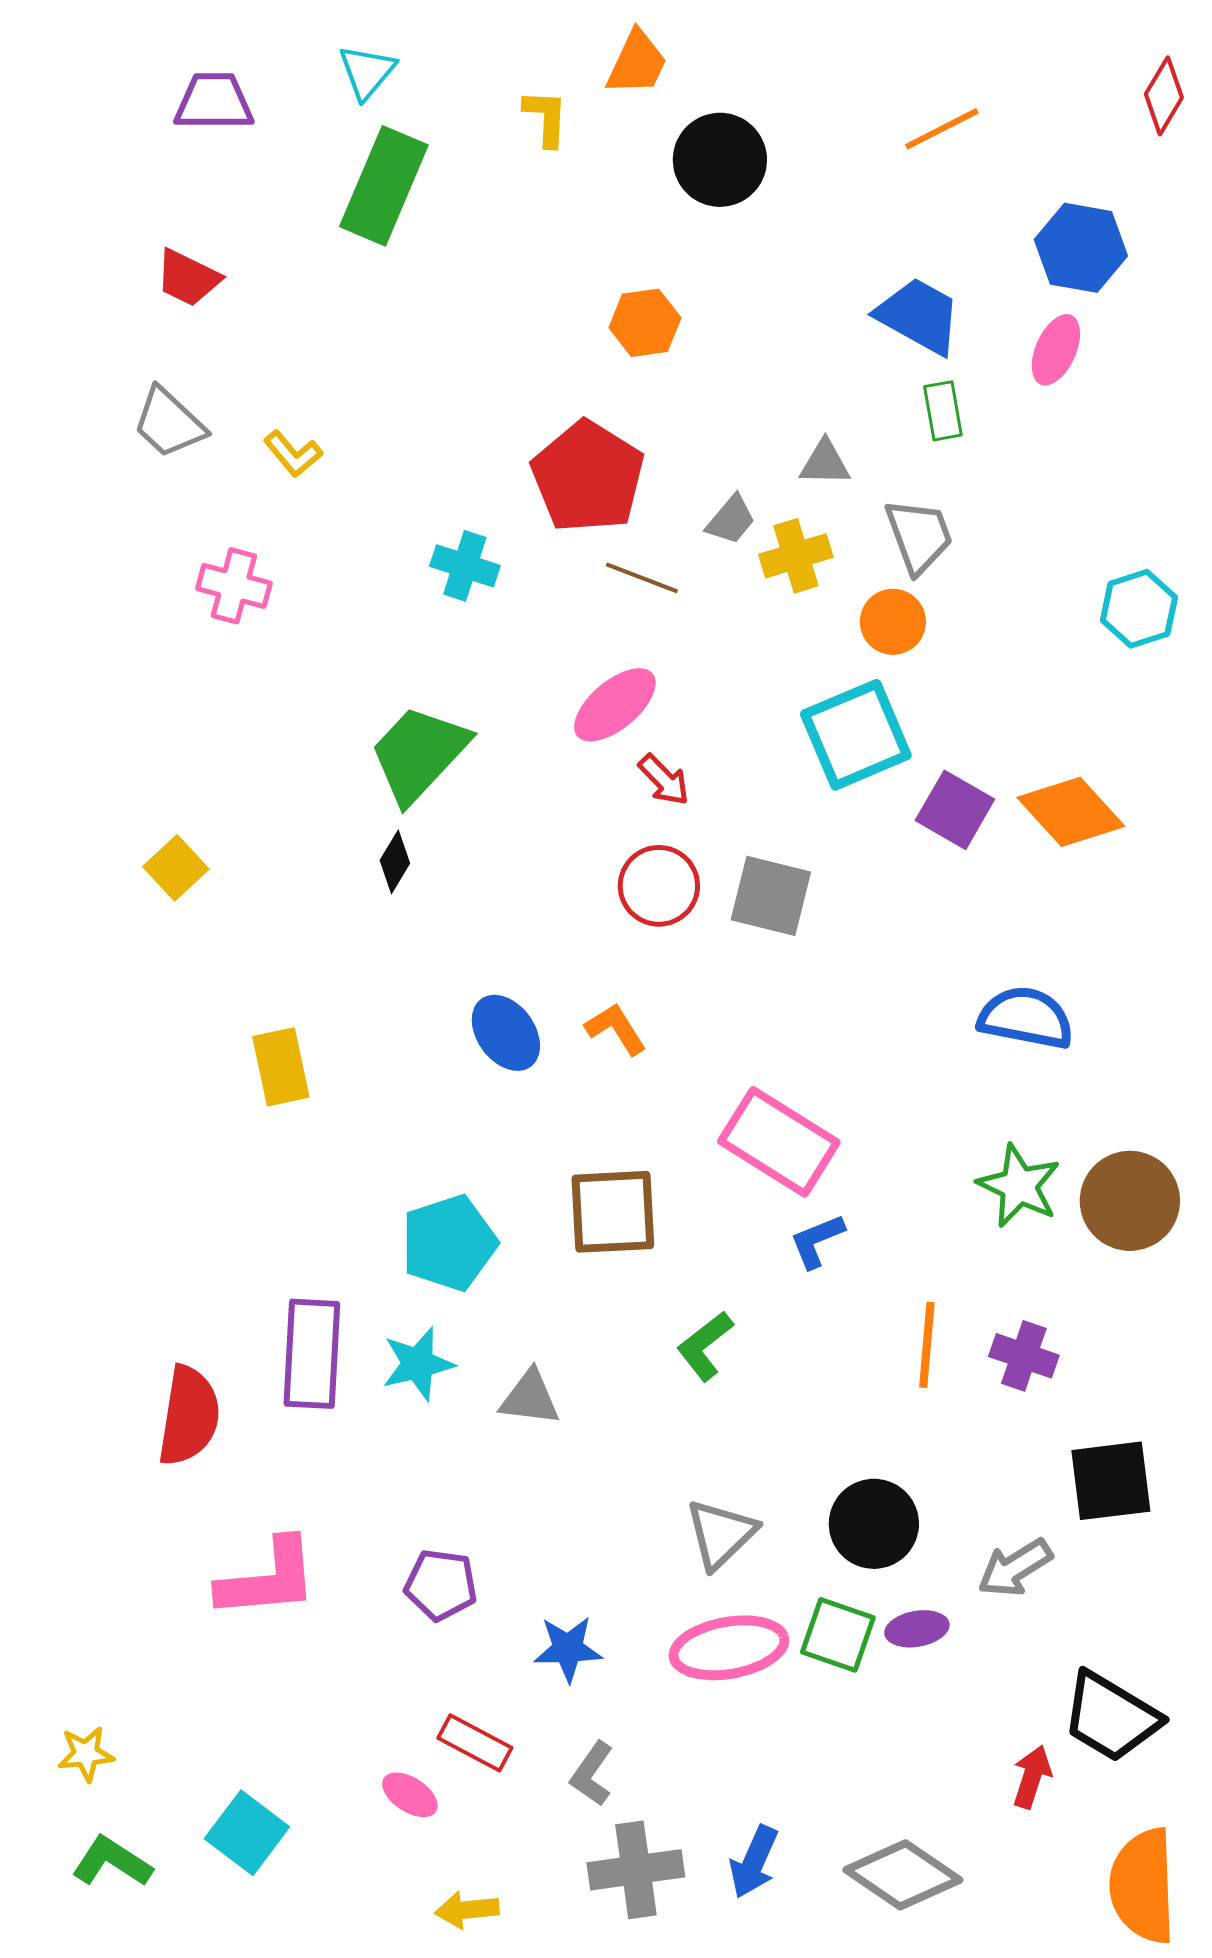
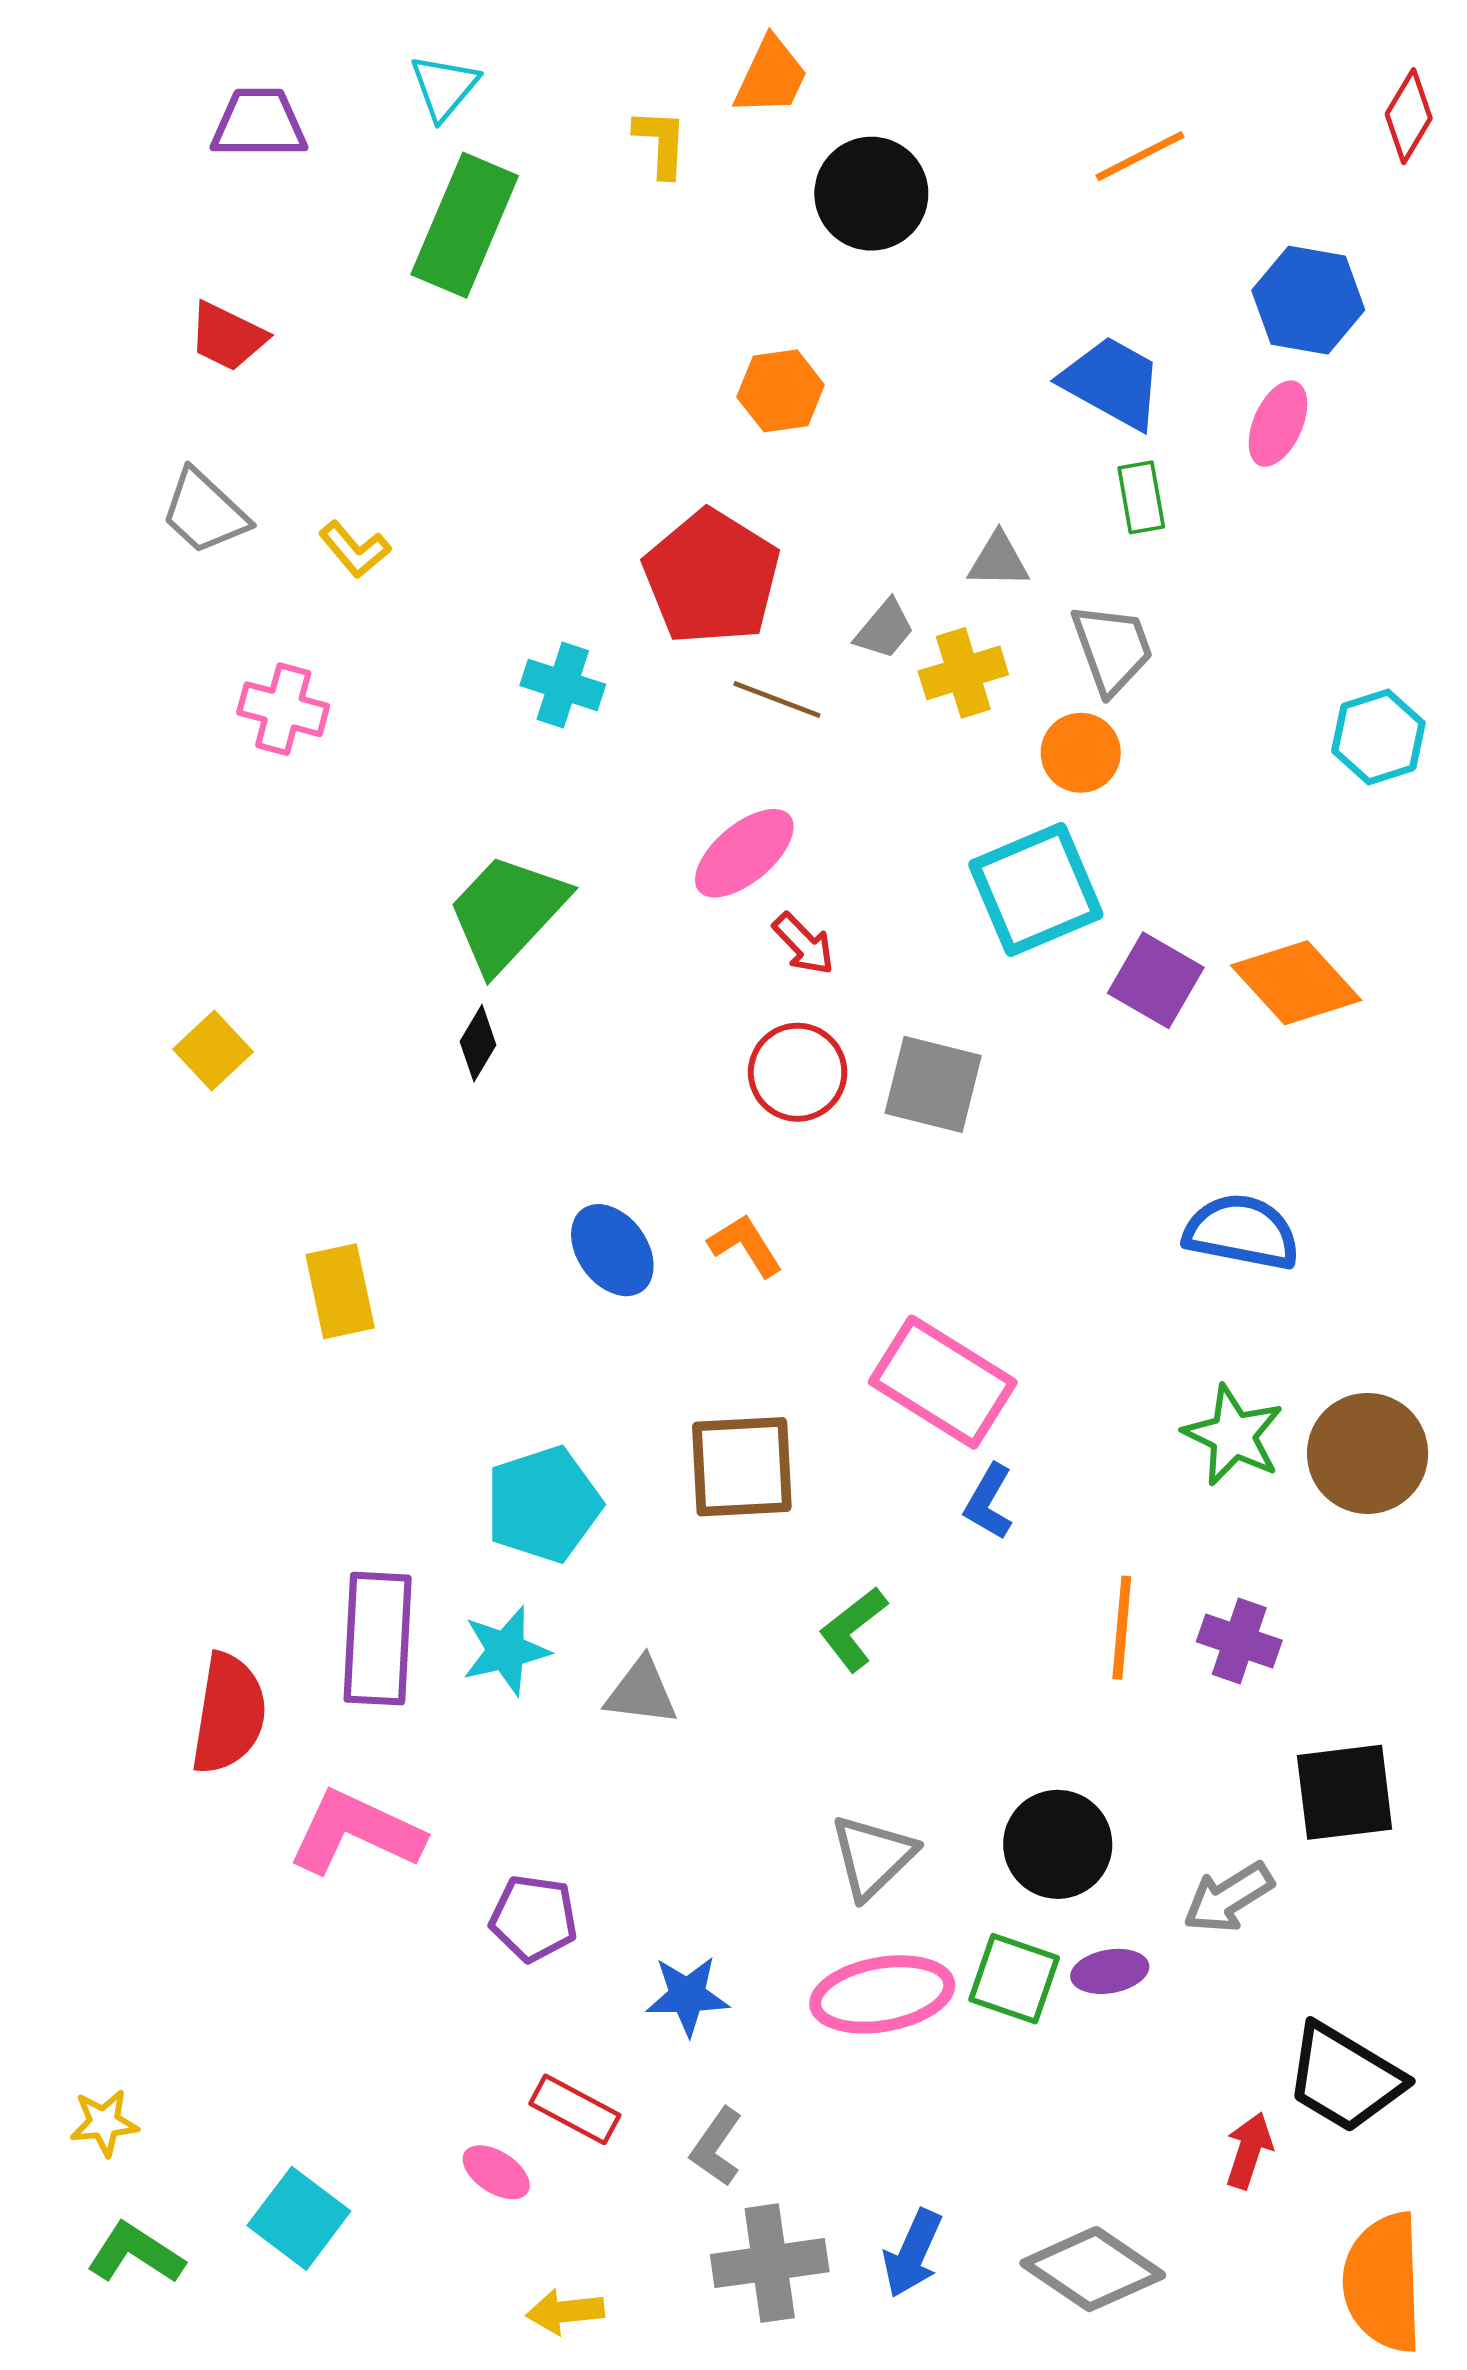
blue L-shape: (817, 1241) -> (989, 1502), turned -38
pink L-shape: (268, 1579) -> (356, 1832), moved, turned -150

